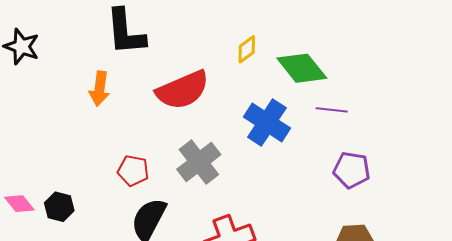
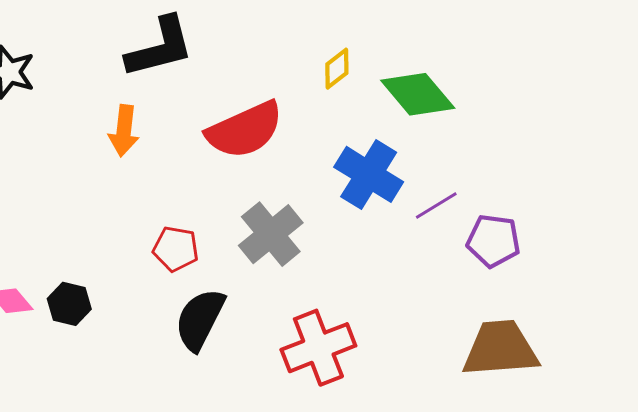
black L-shape: (125, 32) -> (160, 47), turned -98
purple line: (332, 110) -> (436, 206), moved, turned -36

